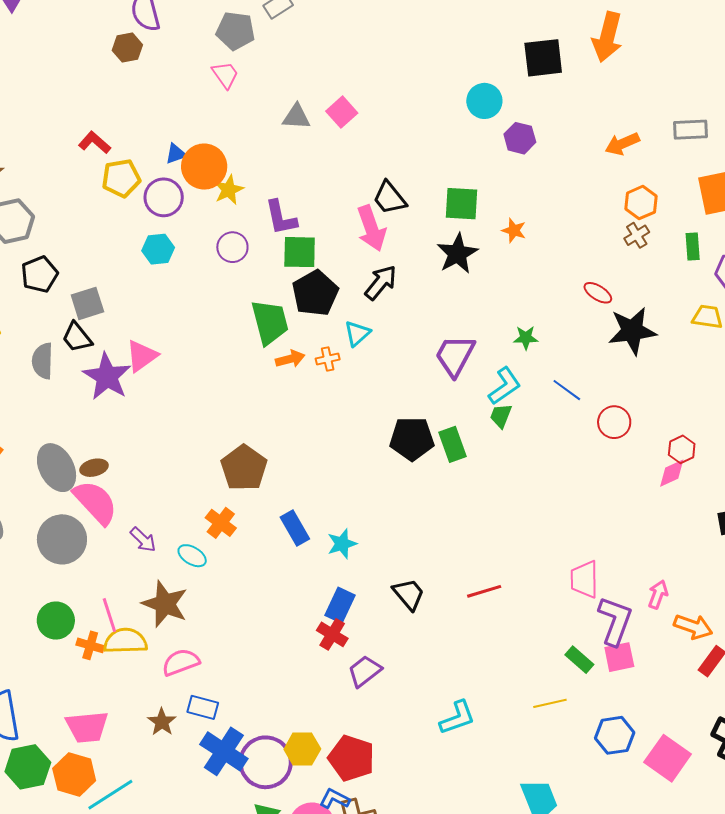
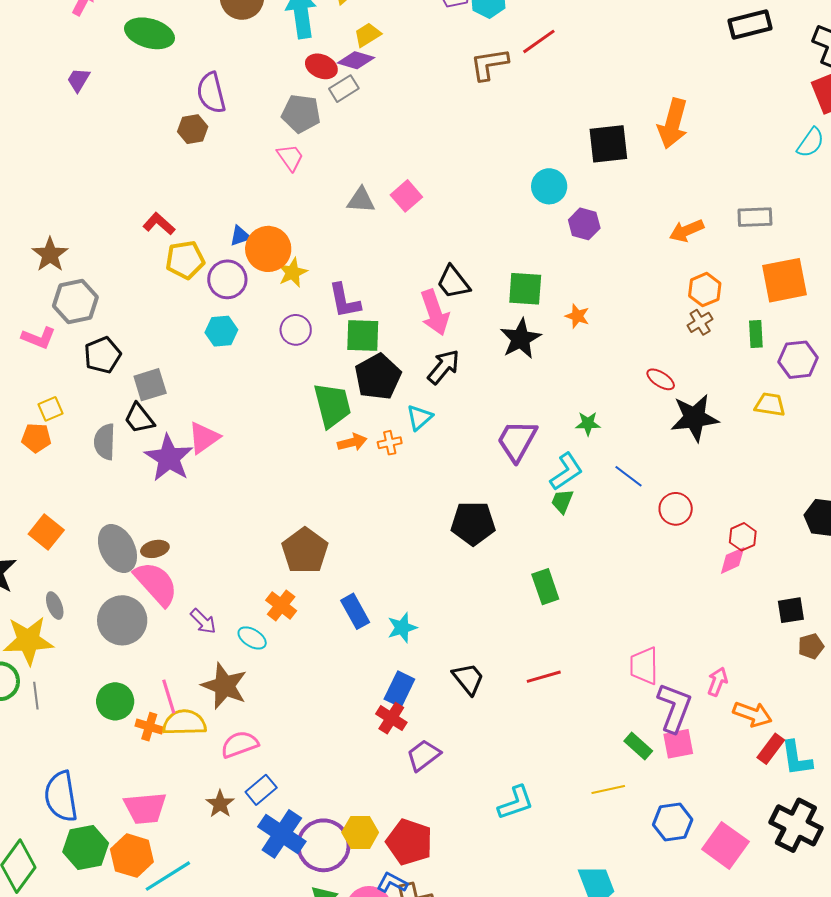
green rectangle: (452, 444) -> (545, 587), moved
blue rectangle: (203, 707) -> (261, 790), turned -56

